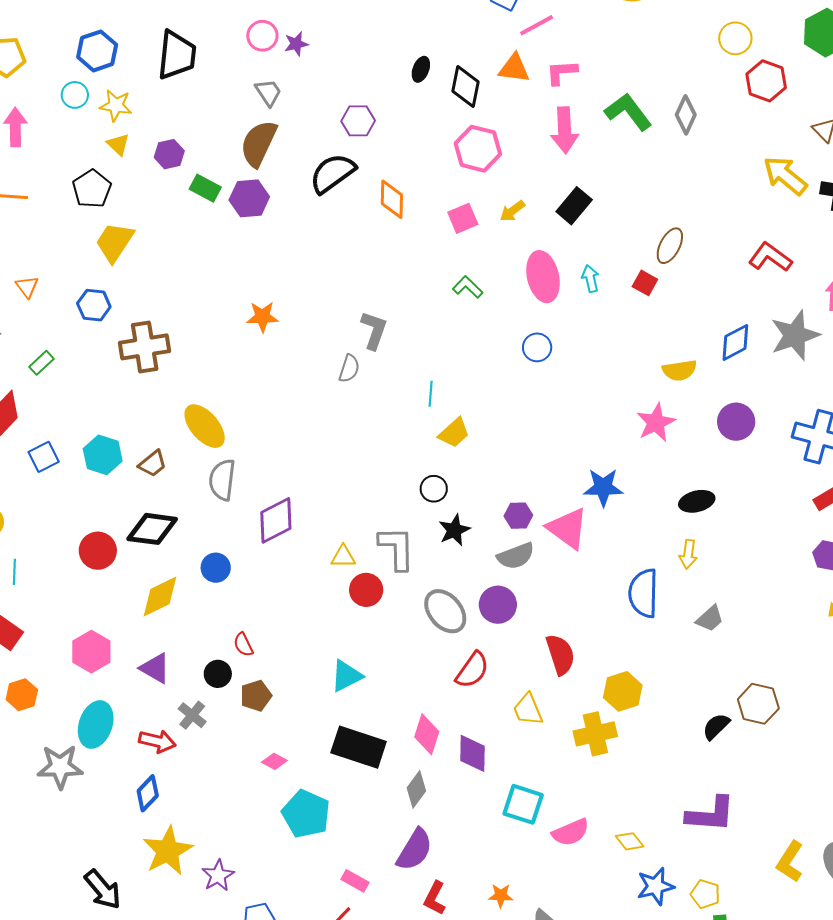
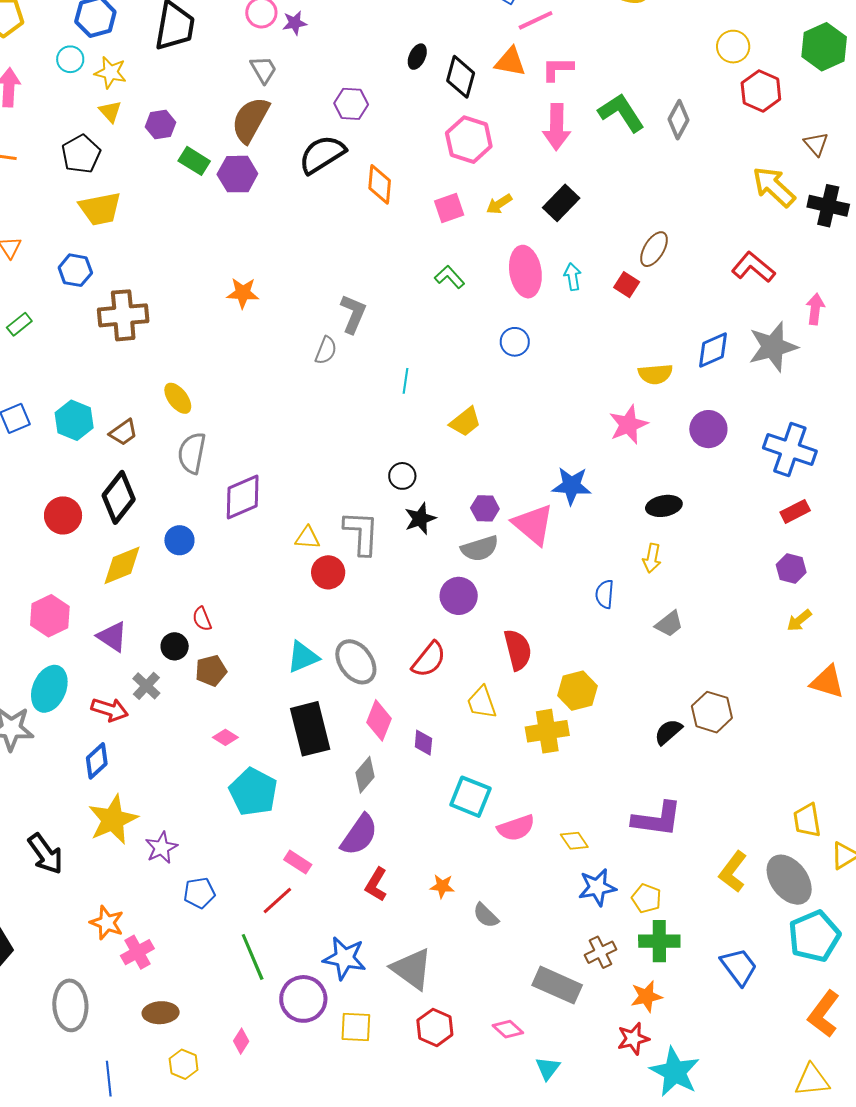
yellow trapezoid: (115, 242) -> (100, 209), turned -138
yellow ellipse: (205, 426) -> (178, 398), size x0.7
yellow trapezoid: (454, 433) -> (465, 422), moved
black diamond: (152, 529) -> (119, 497), turned -63
blue semicircle: (643, 593) -> (605, 594), size x0.6
gray ellipse: (445, 611) -> (356, 662), moved
black rectangle: (359, 747) -> (310, 729), turned 54
purple diamond: (472, 753) -> (423, 743), size x0.7

